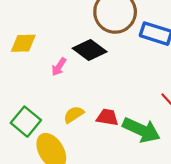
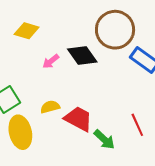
red trapezoid: (107, 117) -> (78, 119), size x1.4
green arrow: (141, 130) -> (104, 139), size x0.7

